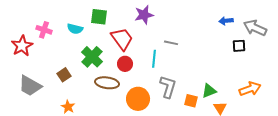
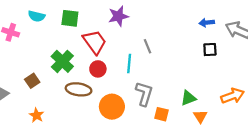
cyan semicircle: (75, 29) -> (37, 16), moved
gray line: (171, 43) -> (147, 46), turned 56
black square: (239, 46) -> (210, 50), moved
orange square: (191, 101) -> (161, 114), moved

